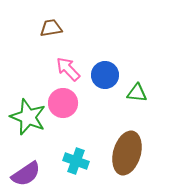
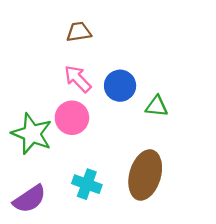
brown trapezoid: (51, 28) -> (79, 32), moved

